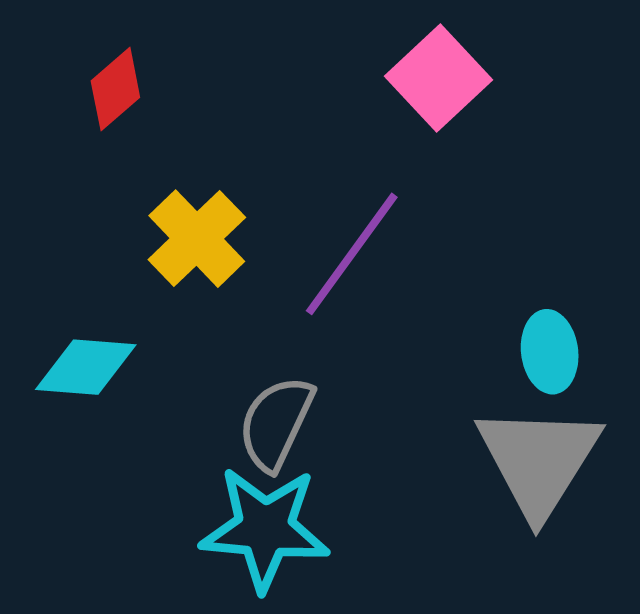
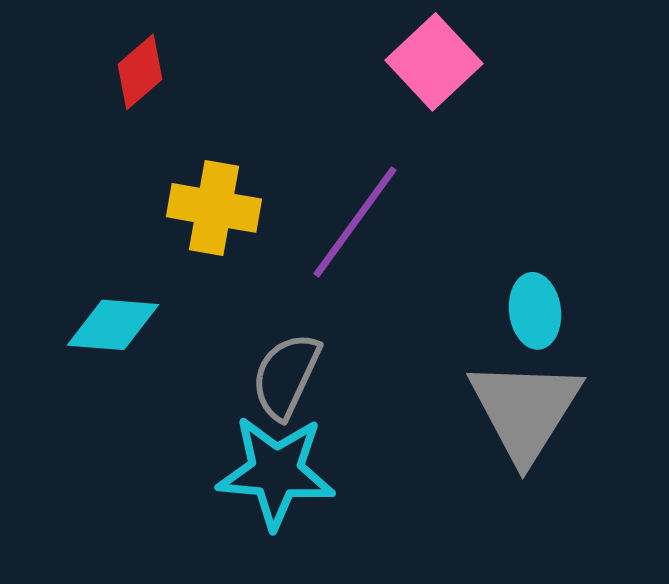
yellow cross: (197, 239) -> (214, 208), turned -36

